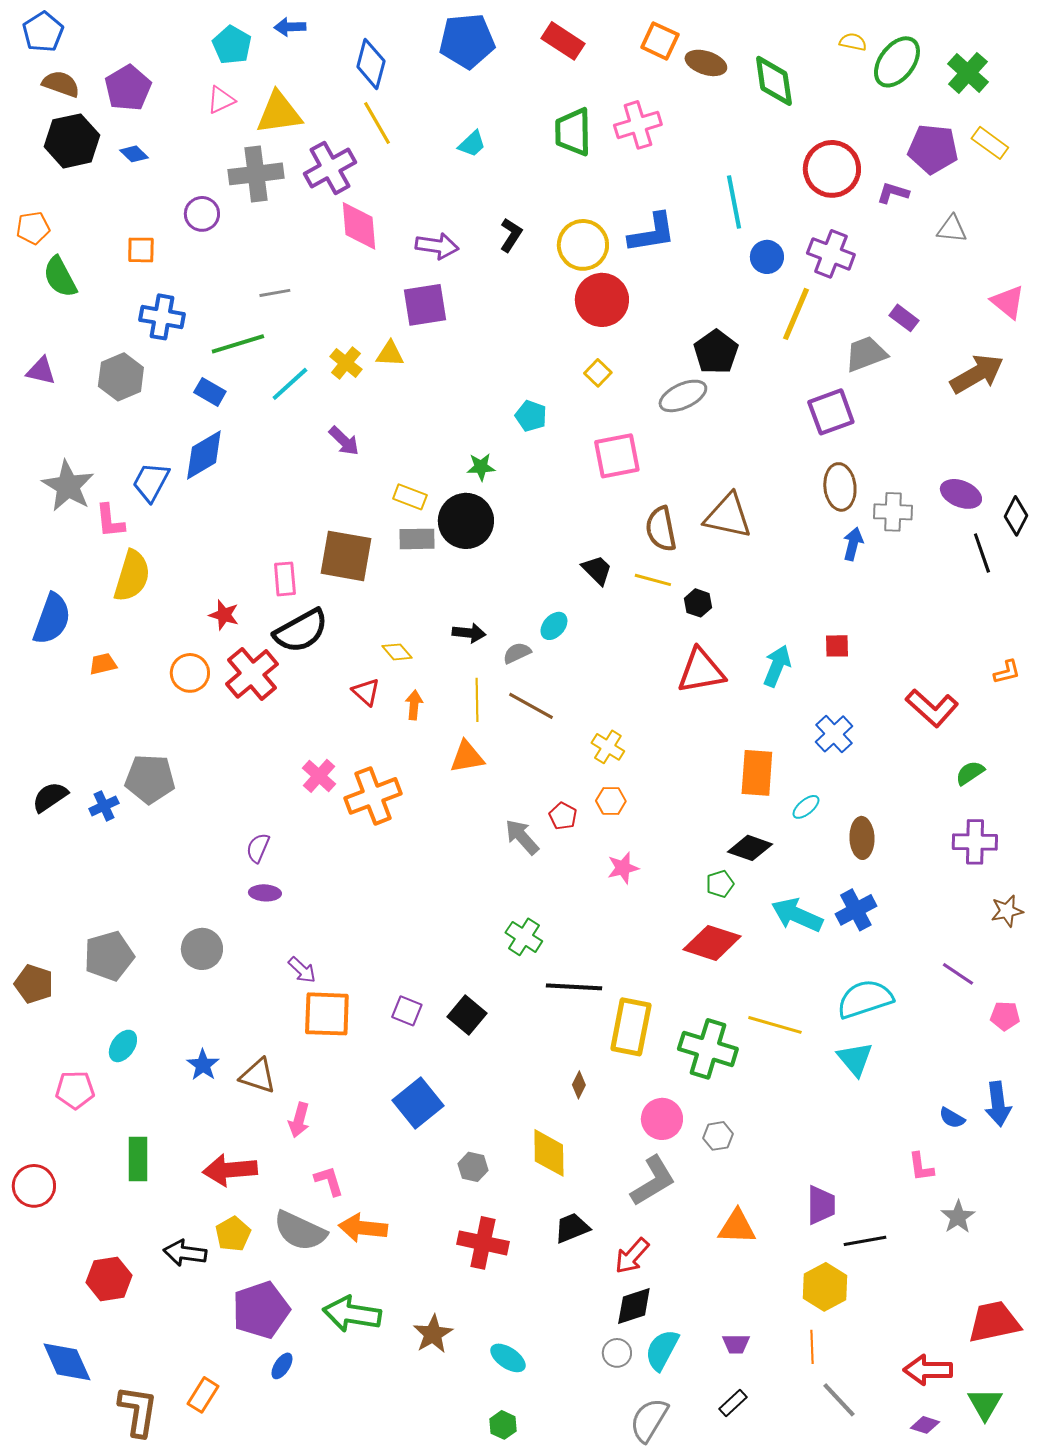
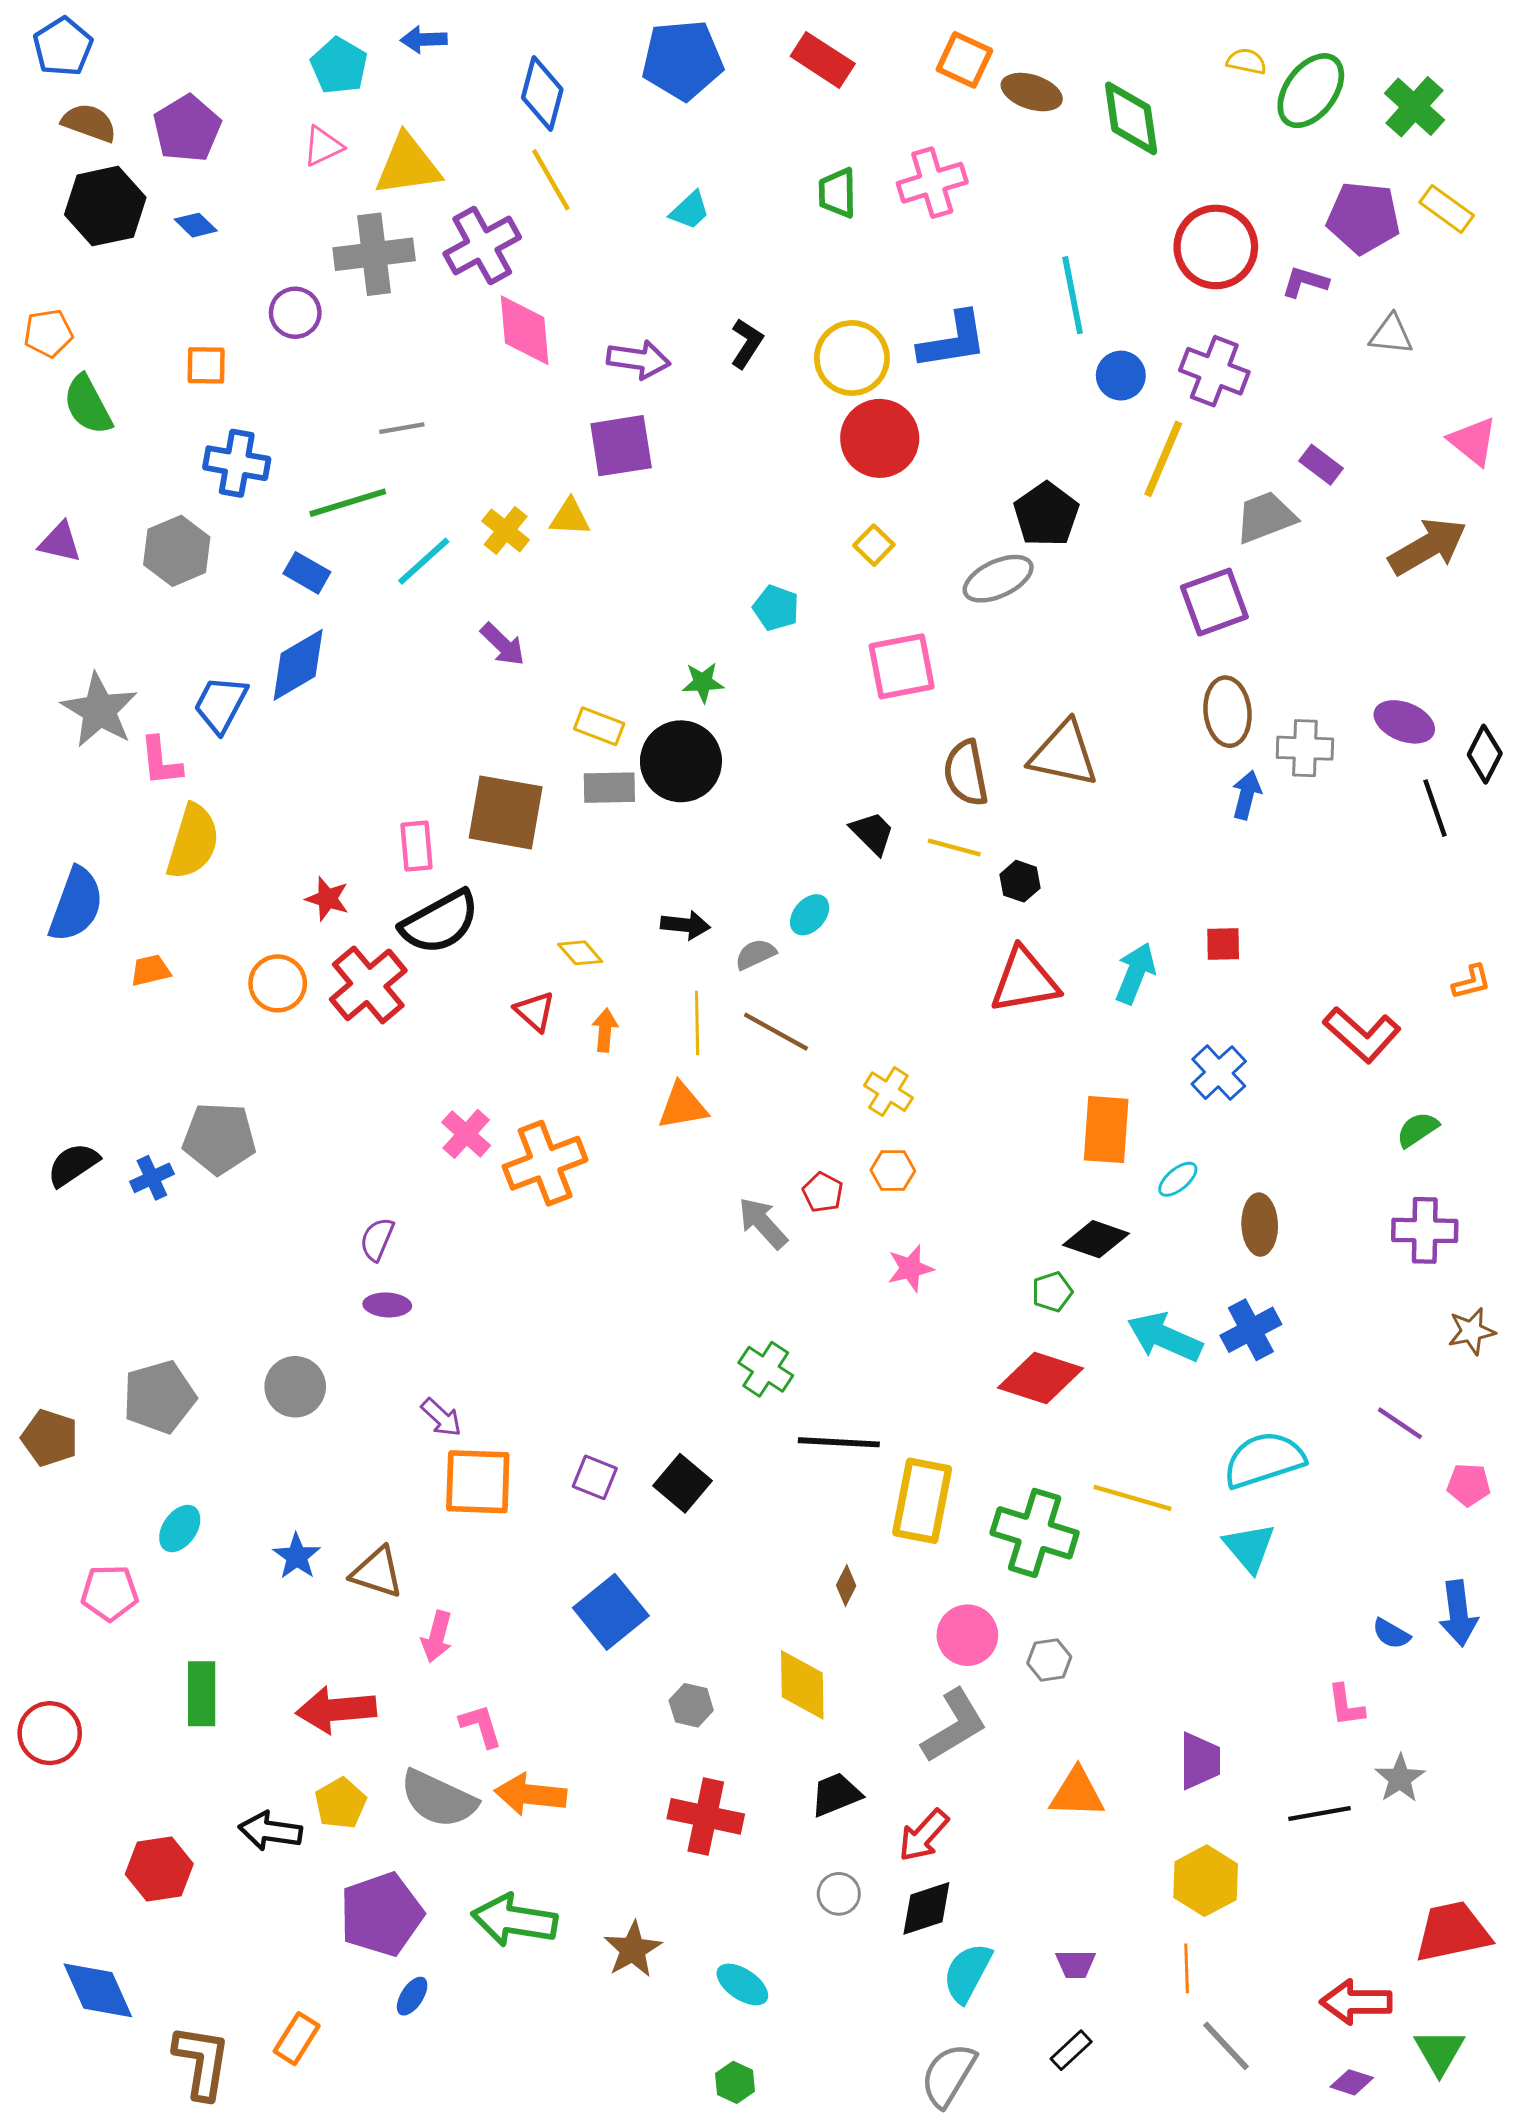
green trapezoid: (573, 132) -> (837, 193), size x0.7
black line: (865, 1241) -> (1320, 1813), moved
gray circle: (617, 1353) -> (839, 1894), moved

